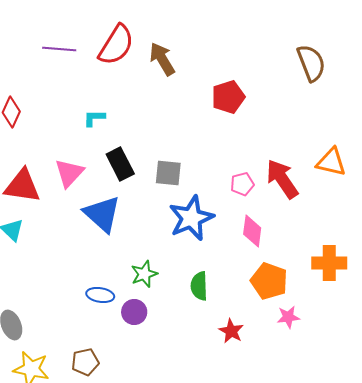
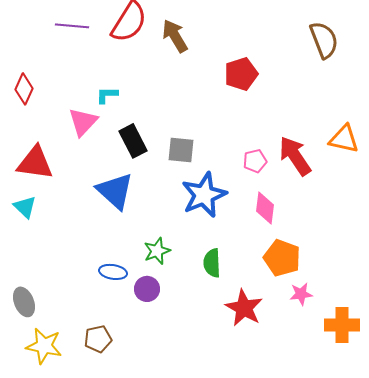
pink triangle: (69, 173) -> (83, 122), moved
orange cross: (329, 263) -> (342, 325), moved
red star: (231, 331) -> (244, 308), size x1.5

